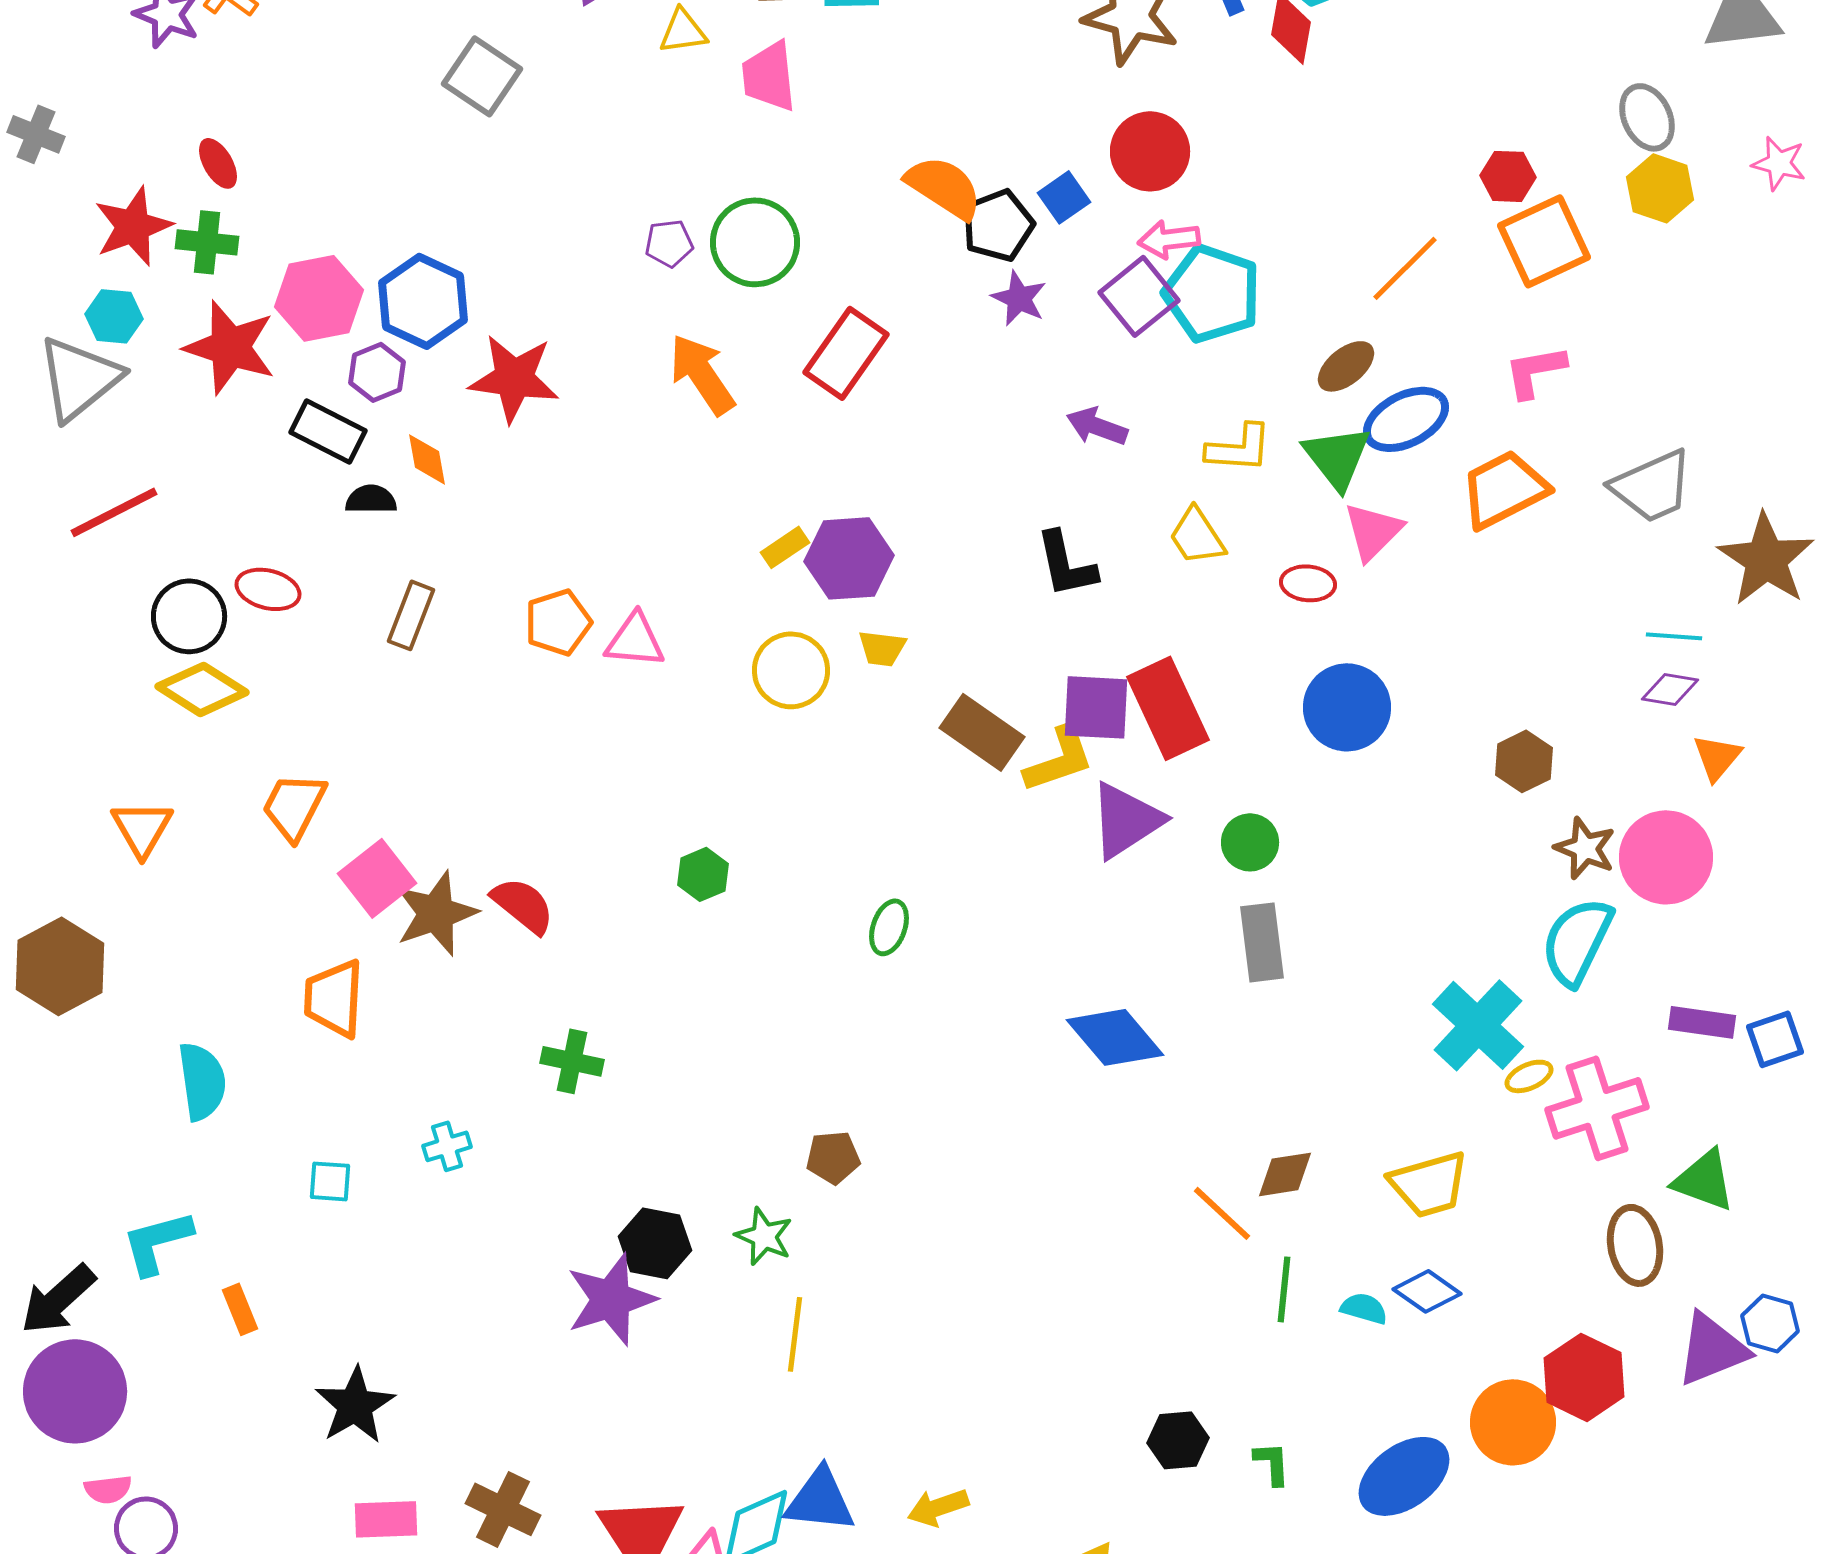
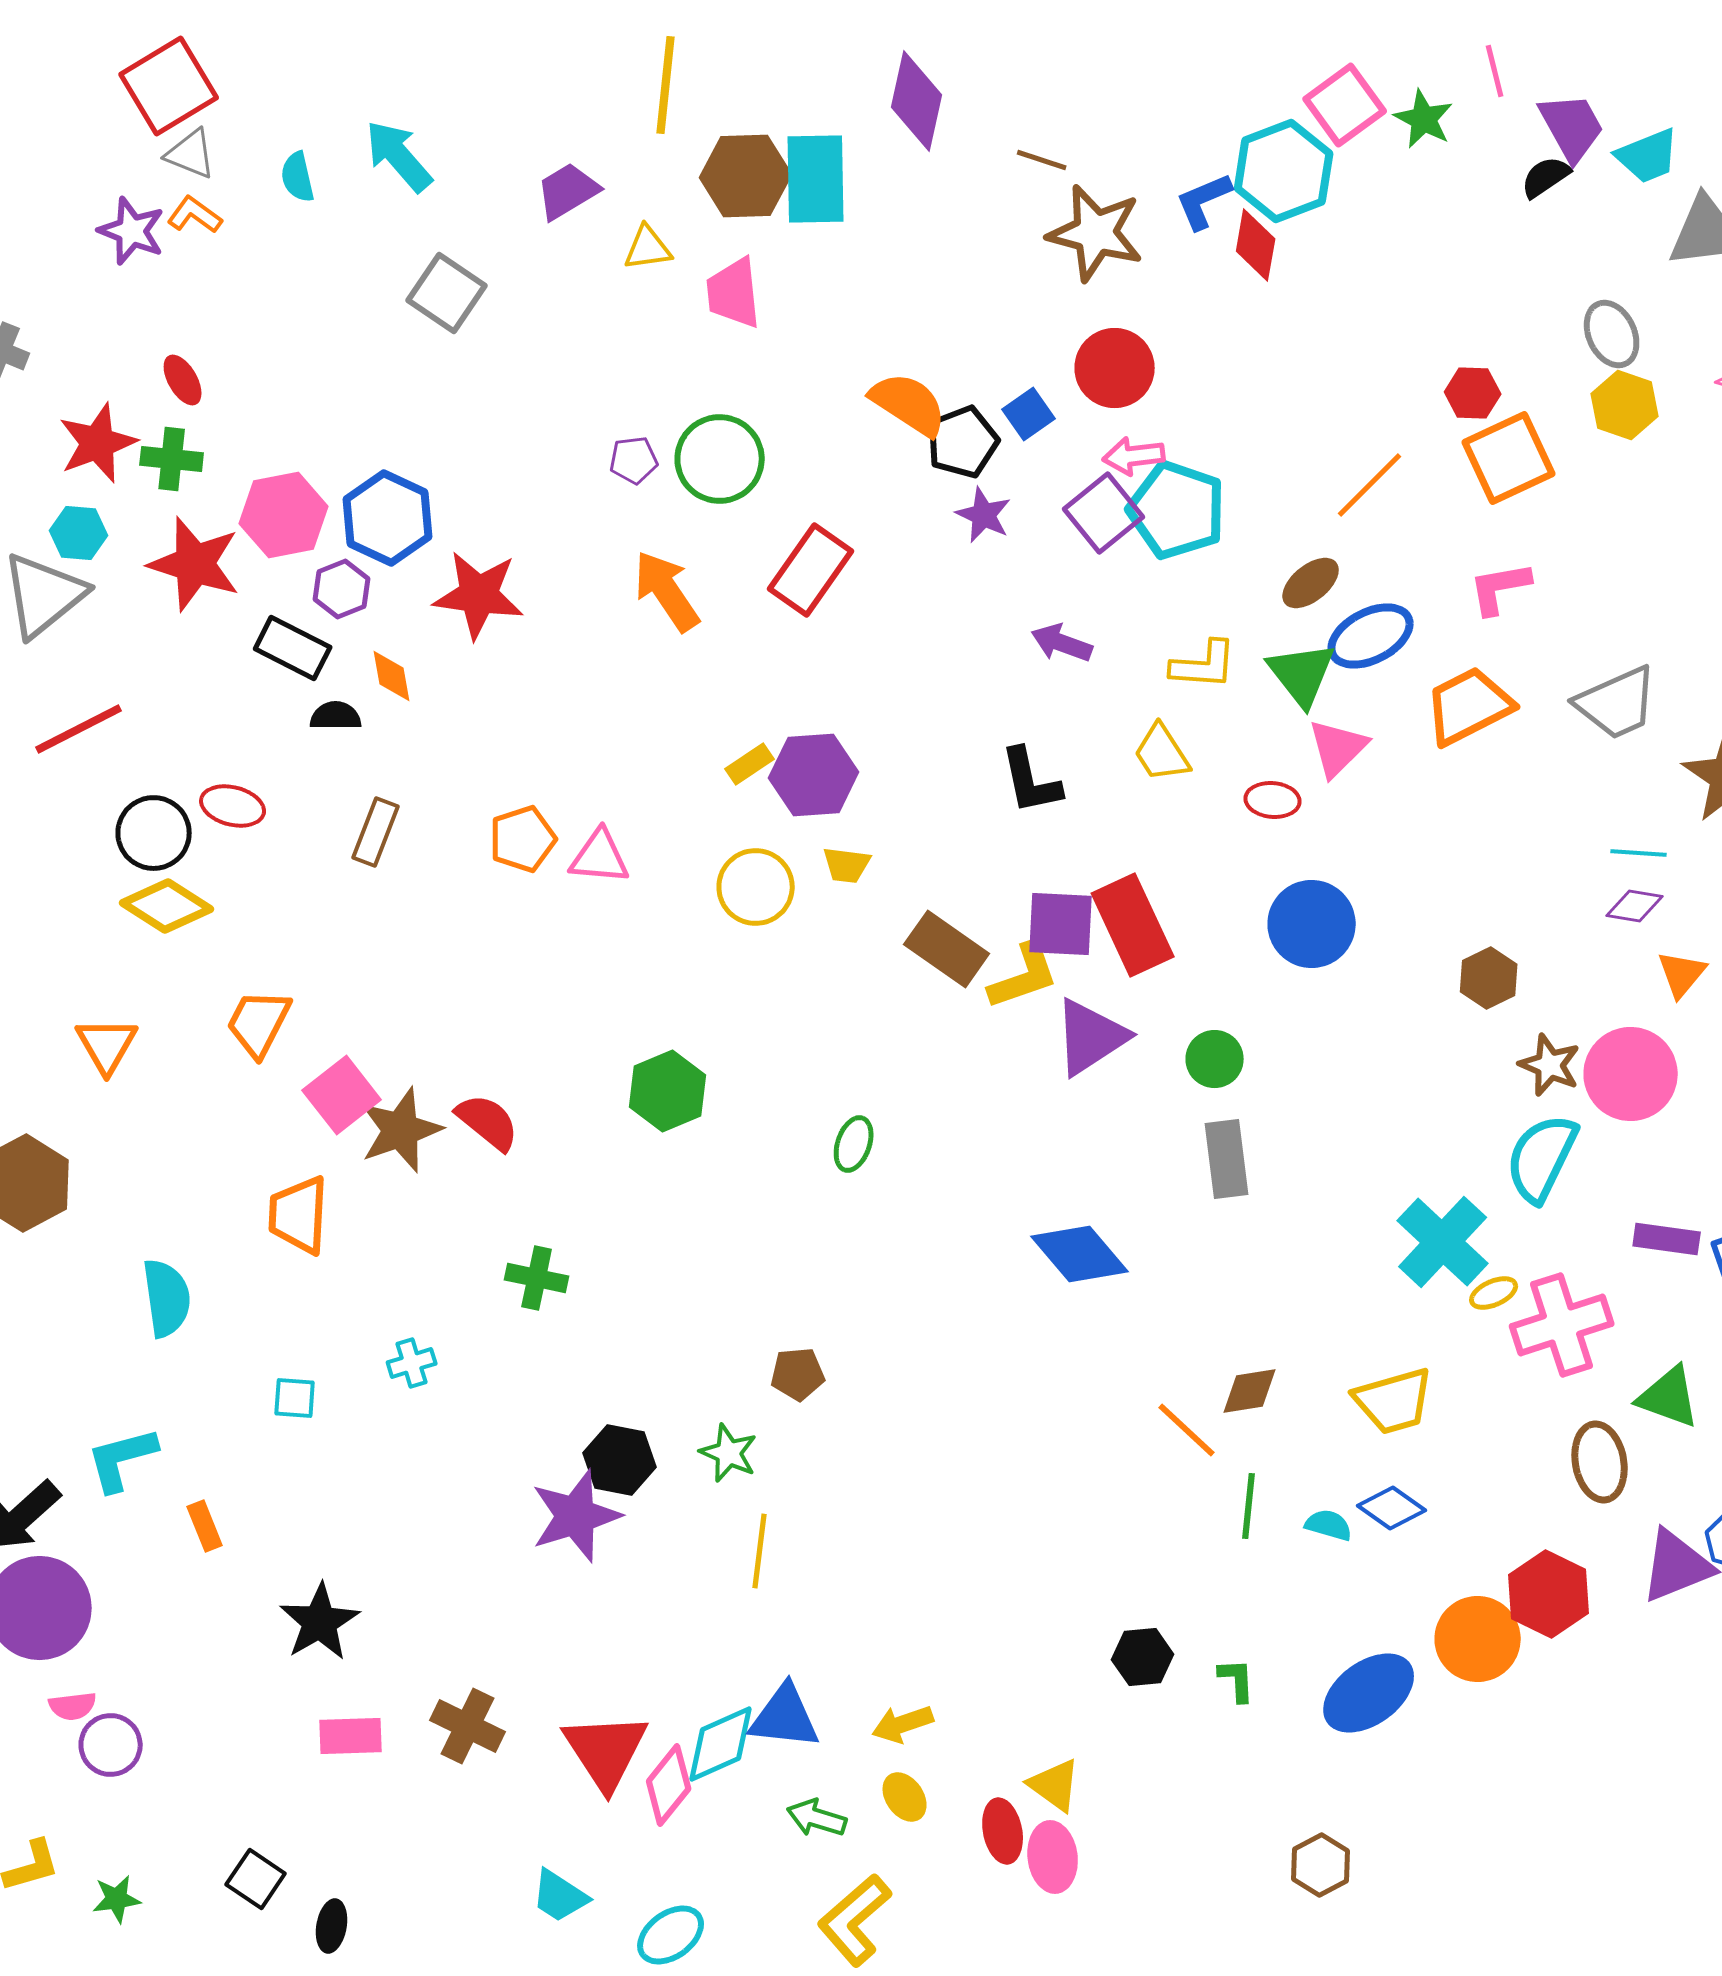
green hexagon: (703, 874) -> (668, 1091), size x1.5

